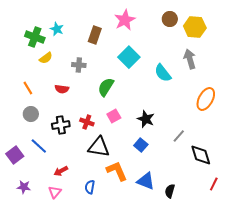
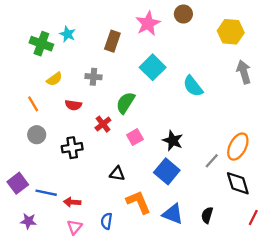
brown circle: (170, 19) -> (183, 14), moved
yellow semicircle: (46, 58) -> (54, 79), moved
gray arrow: (190, 59) -> (244, 72), moved
orange ellipse: (206, 99) -> (238, 147), moved
red cross: (87, 122) -> (103, 124), moved, turned 32
blue square: (141, 145) -> (167, 171), size x1.5
blue line: (39, 146) -> (46, 193), moved, turned -30
black triangle: (99, 147) -> (117, 174), size x0.6
red arrow: (61, 171) -> (72, 202), turned 32
black semicircle: (170, 191) -> (207, 215), moved
pink triangle: (55, 192) -> (75, 227), moved

